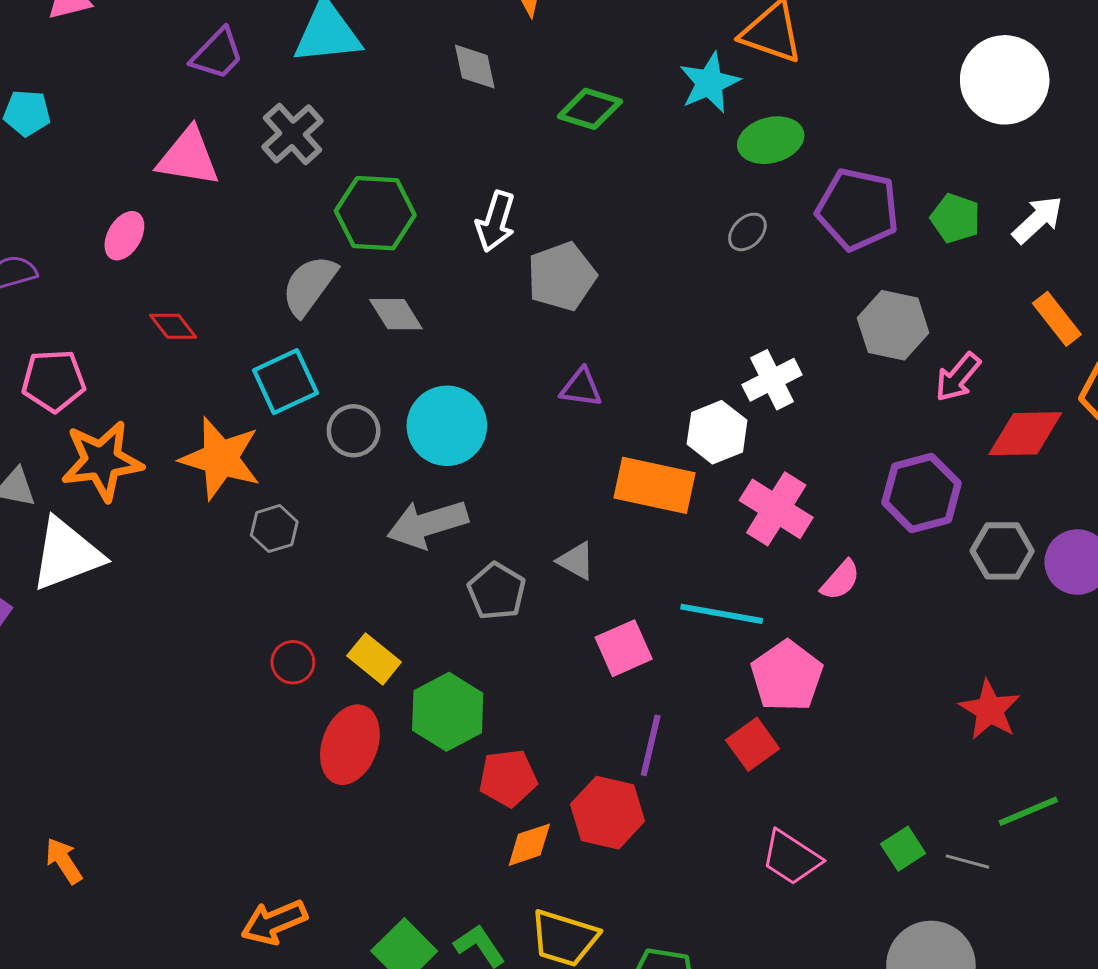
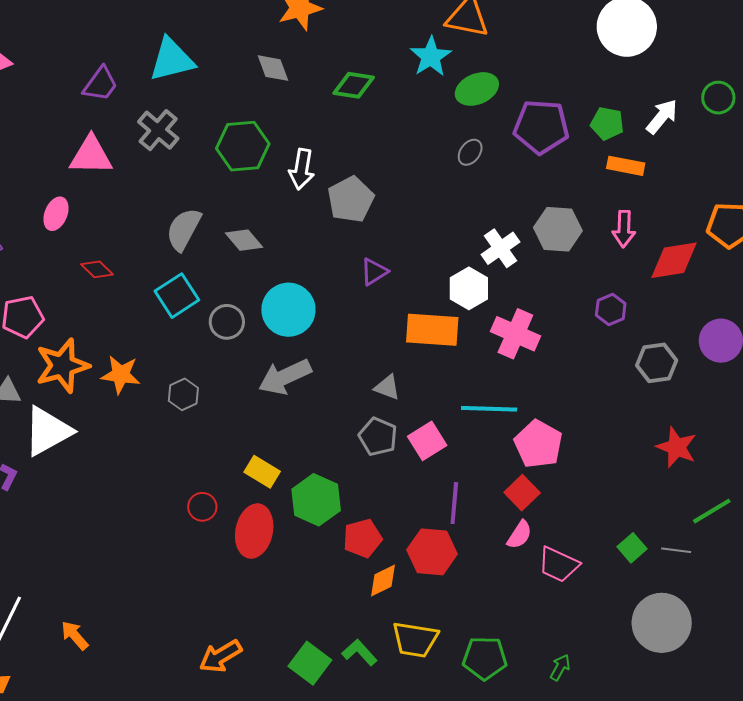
green hexagon: (375, 213) -> (243, 146), moved
orange rectangle: (1057, 319) -> (626, 166), moved, turned -33
gray hexagon: (893, 325) -> (558, 229), moved
pink arrow: (958, 377) -> (624, 229), turned -30
purple triangle: (581, 388) -> (374, 272), turned -32
orange star: (220, 458) -> (121, 375), moved, size x0.7
purple hexagon: (922, 493) -> (611, 309), size x0.6
gray hexagon: (1002, 551) -> (657, 363), moved
pink semicircle: (840, 580) -> (519, 535), moved
gray pentagon: (497, 591) -> (378, 437), moved
red circle: (293, 662) -> (202, 507), moved

